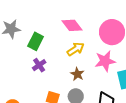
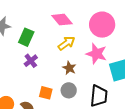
pink star: (105, 61) -> (96, 54), turned 30

